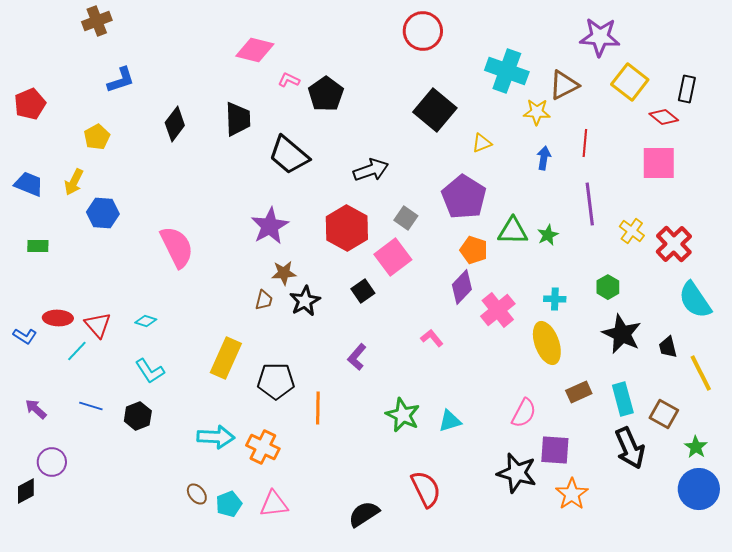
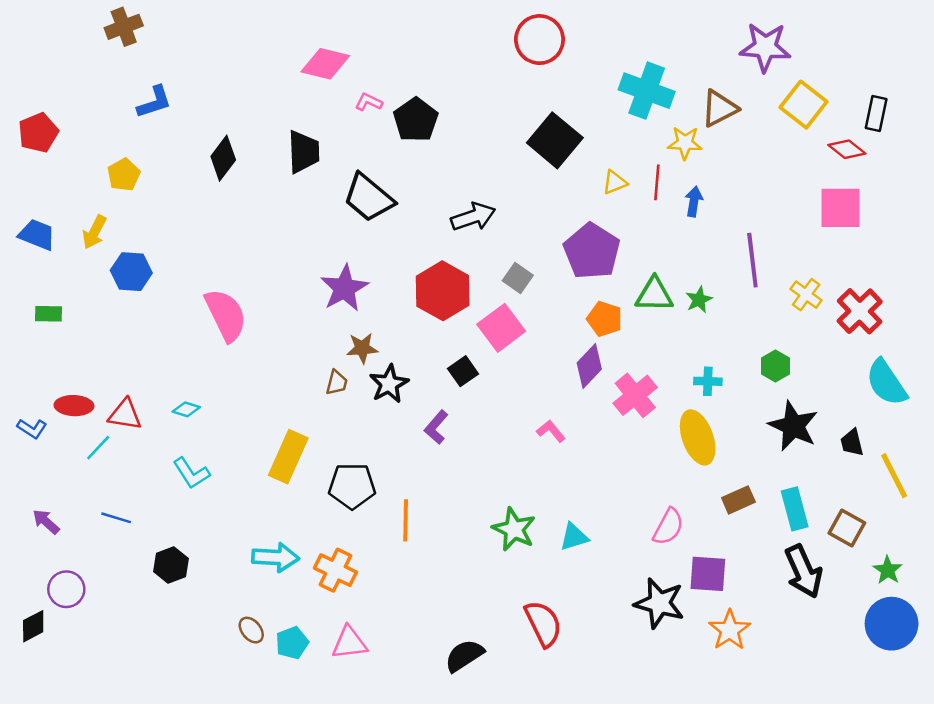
red line: (585, 143) -> (657, 182), moved
red triangle: (98, 325) -> (125, 414), turned -40
purple L-shape: (357, 357) -> (436, 427), moved
black hexagon: (138, 416) -> (171, 565), moved

